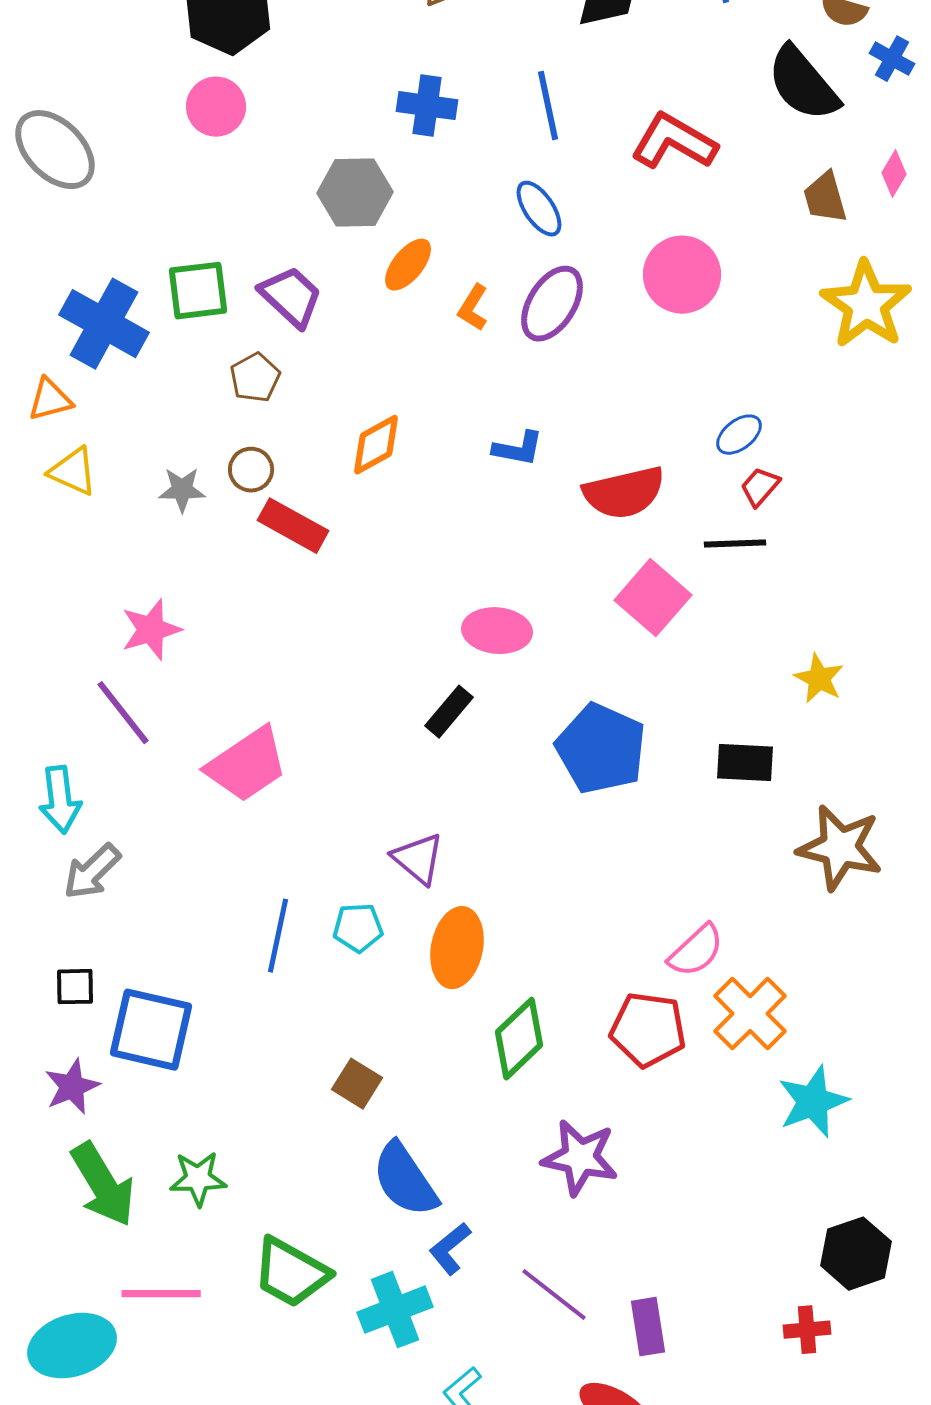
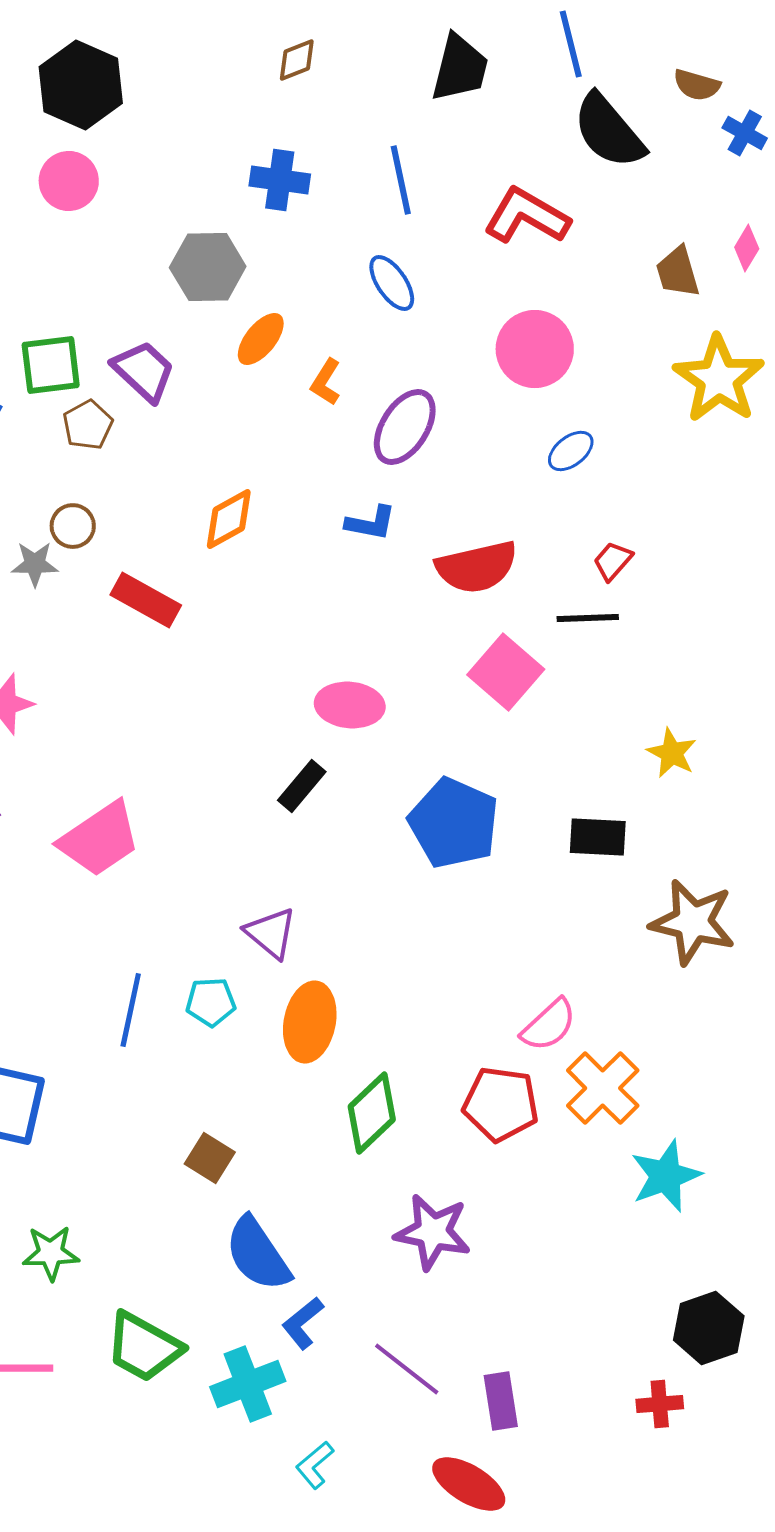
black semicircle: (803, 84) -> (609, 131), moved
purple ellipse: (552, 304) -> (405, 427), moved
brown pentagon: (255, 378) -> (88, 425), moved
blue ellipse: (739, 435) -> (571, 451), moved
brown circle: (251, 470) -> (73, 526), moved

